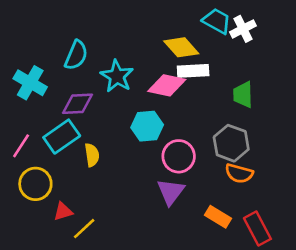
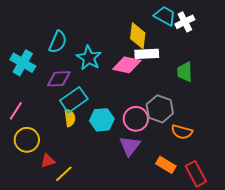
yellow diamond: (181, 47) -> (138, 36), turned 48
cyan hexagon: (147, 126) -> (102, 120), moved
cyan rectangle: (62, 137) -> (74, 100), moved
gray hexagon: (231, 143) -> (160, 109), moved

